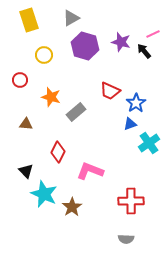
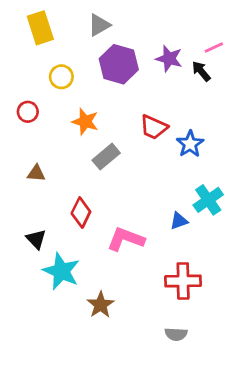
orange star: (51, 97) -> (85, 122), moved
blue triangle: (130, 124) -> (179, 221), moved
brown star: (72, 207) -> (101, 305), moved

